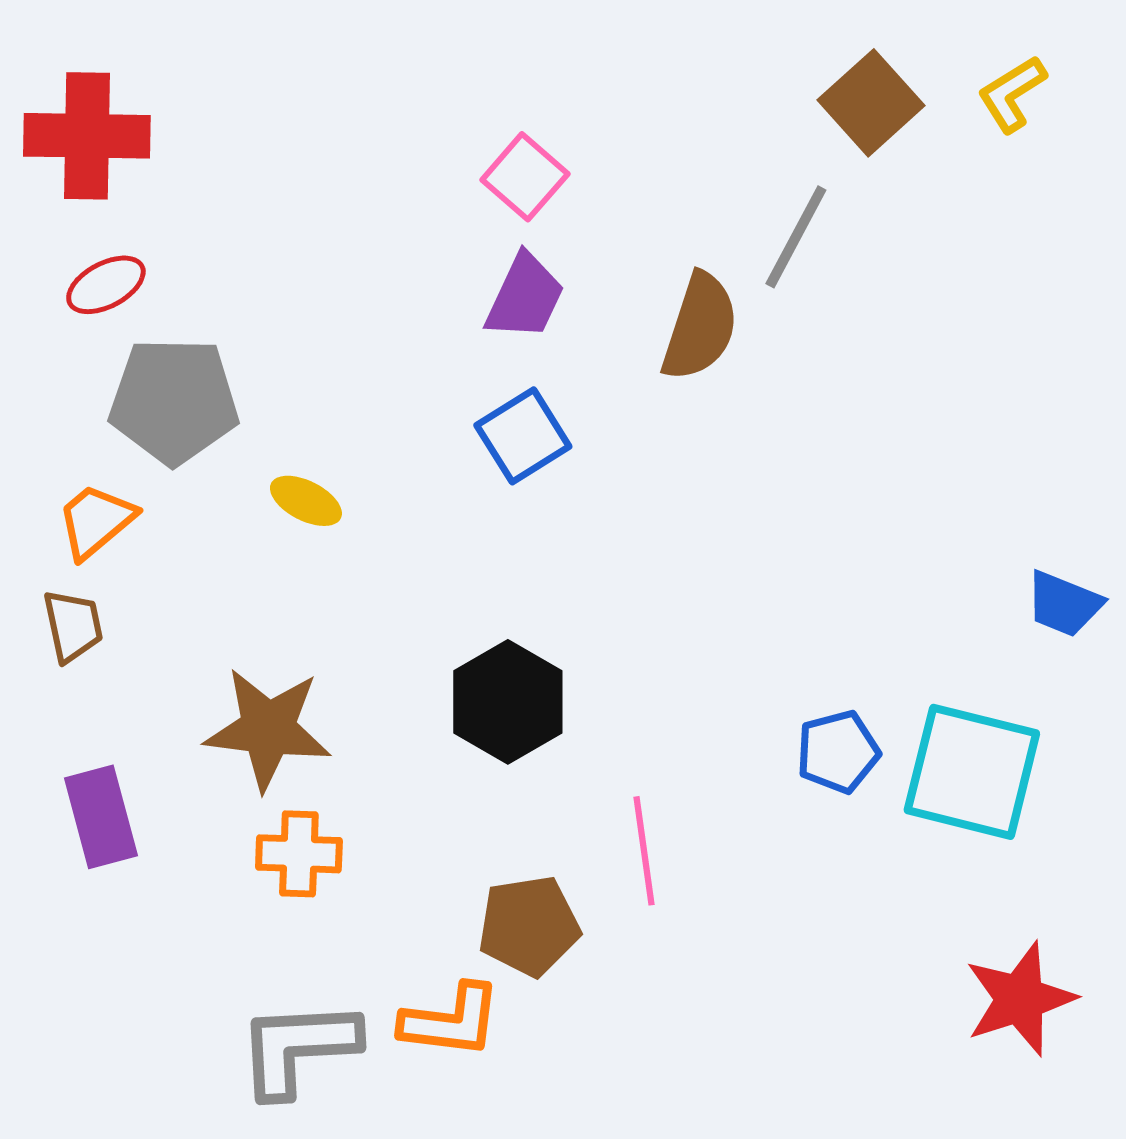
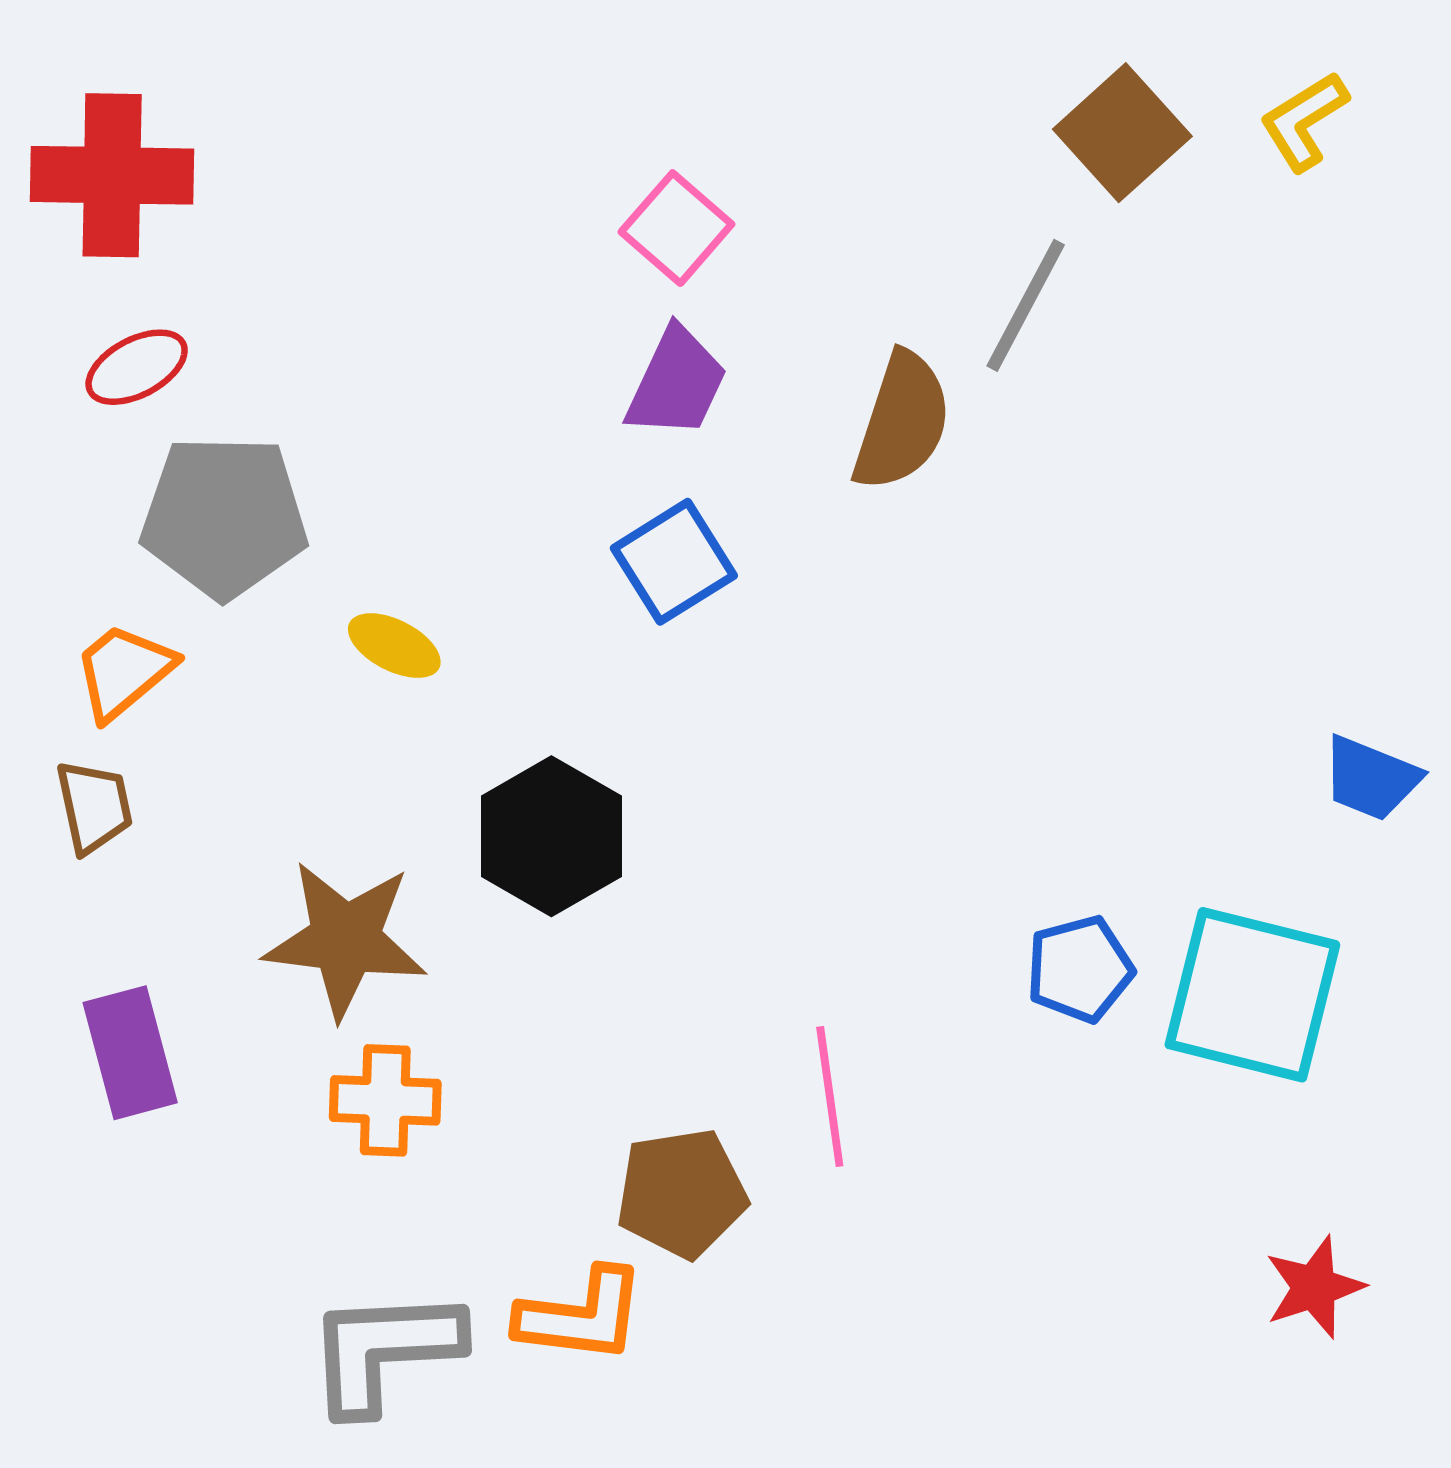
black hexagon: (508, 702) -> (551, 836), moved
red star: (1020, 999) -> (1314, 1287), size x0.7

